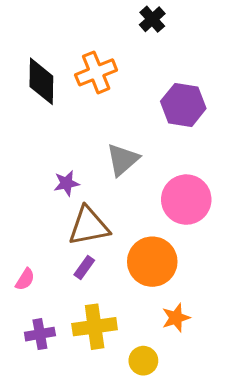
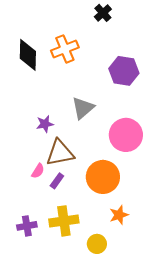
pink semicircle: (25, 279) -> (38, 171), moved

